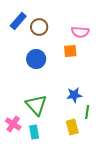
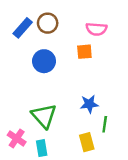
blue rectangle: (18, 21) -> (23, 28), moved

